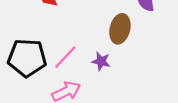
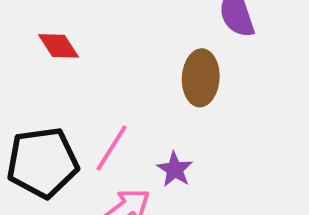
purple star: (101, 61) -> (175, 169), moved, turned 30

